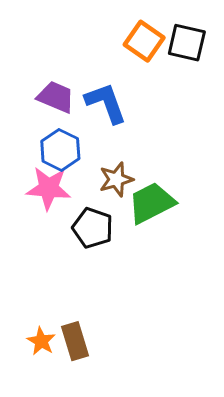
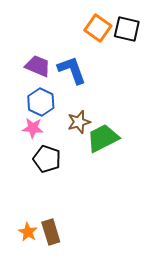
pink star: (49, 188) -> (33, 128), size x0.7
black pentagon: (93, 228) -> (47, 159), moved

